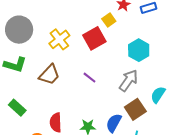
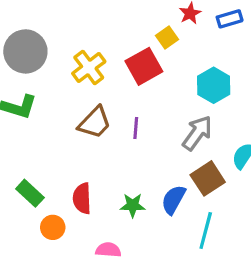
brown trapezoid: (49, 75) -> (95, 123), moved
purple line: (89, 78) -> (136, 128), turned 56
green rectangle: (17, 108) -> (30, 193), moved

